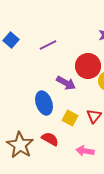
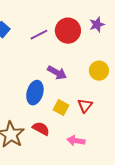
red circle: (88, 66) -> (68, 31), moved
blue ellipse: (44, 103) -> (35, 93), turned 35

